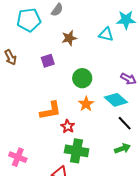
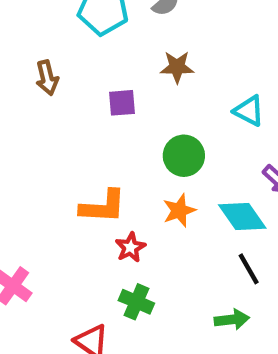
cyan triangle: (106, 34) -> (249, 111), moved
green cross: (77, 151) -> (136, 302), size x0.7

